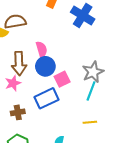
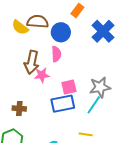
blue circle: (45, 66) -> (61, 32), moved
pink star: (13, 83) -> (42, 75), moved
blue rectangle: (47, 98) -> (63, 104), moved

